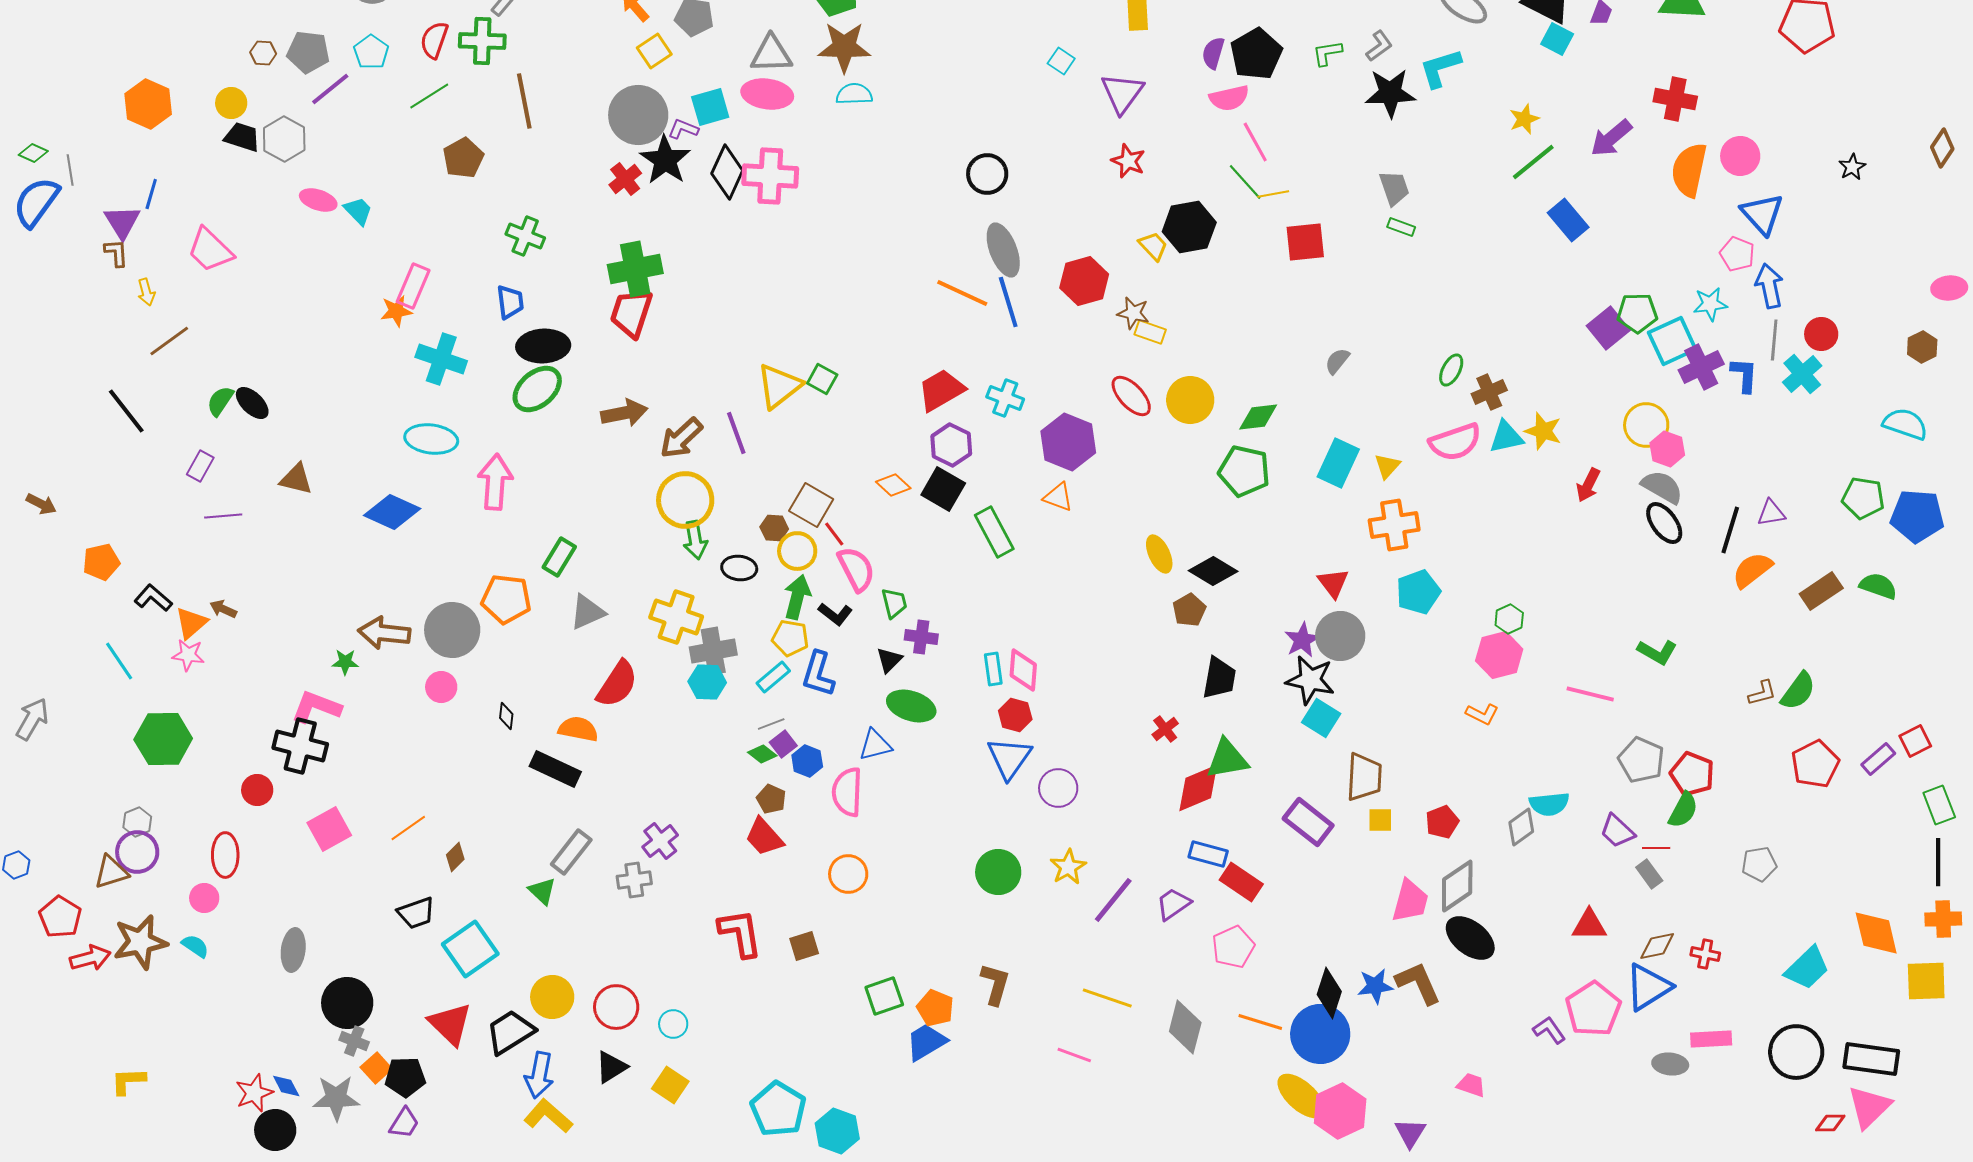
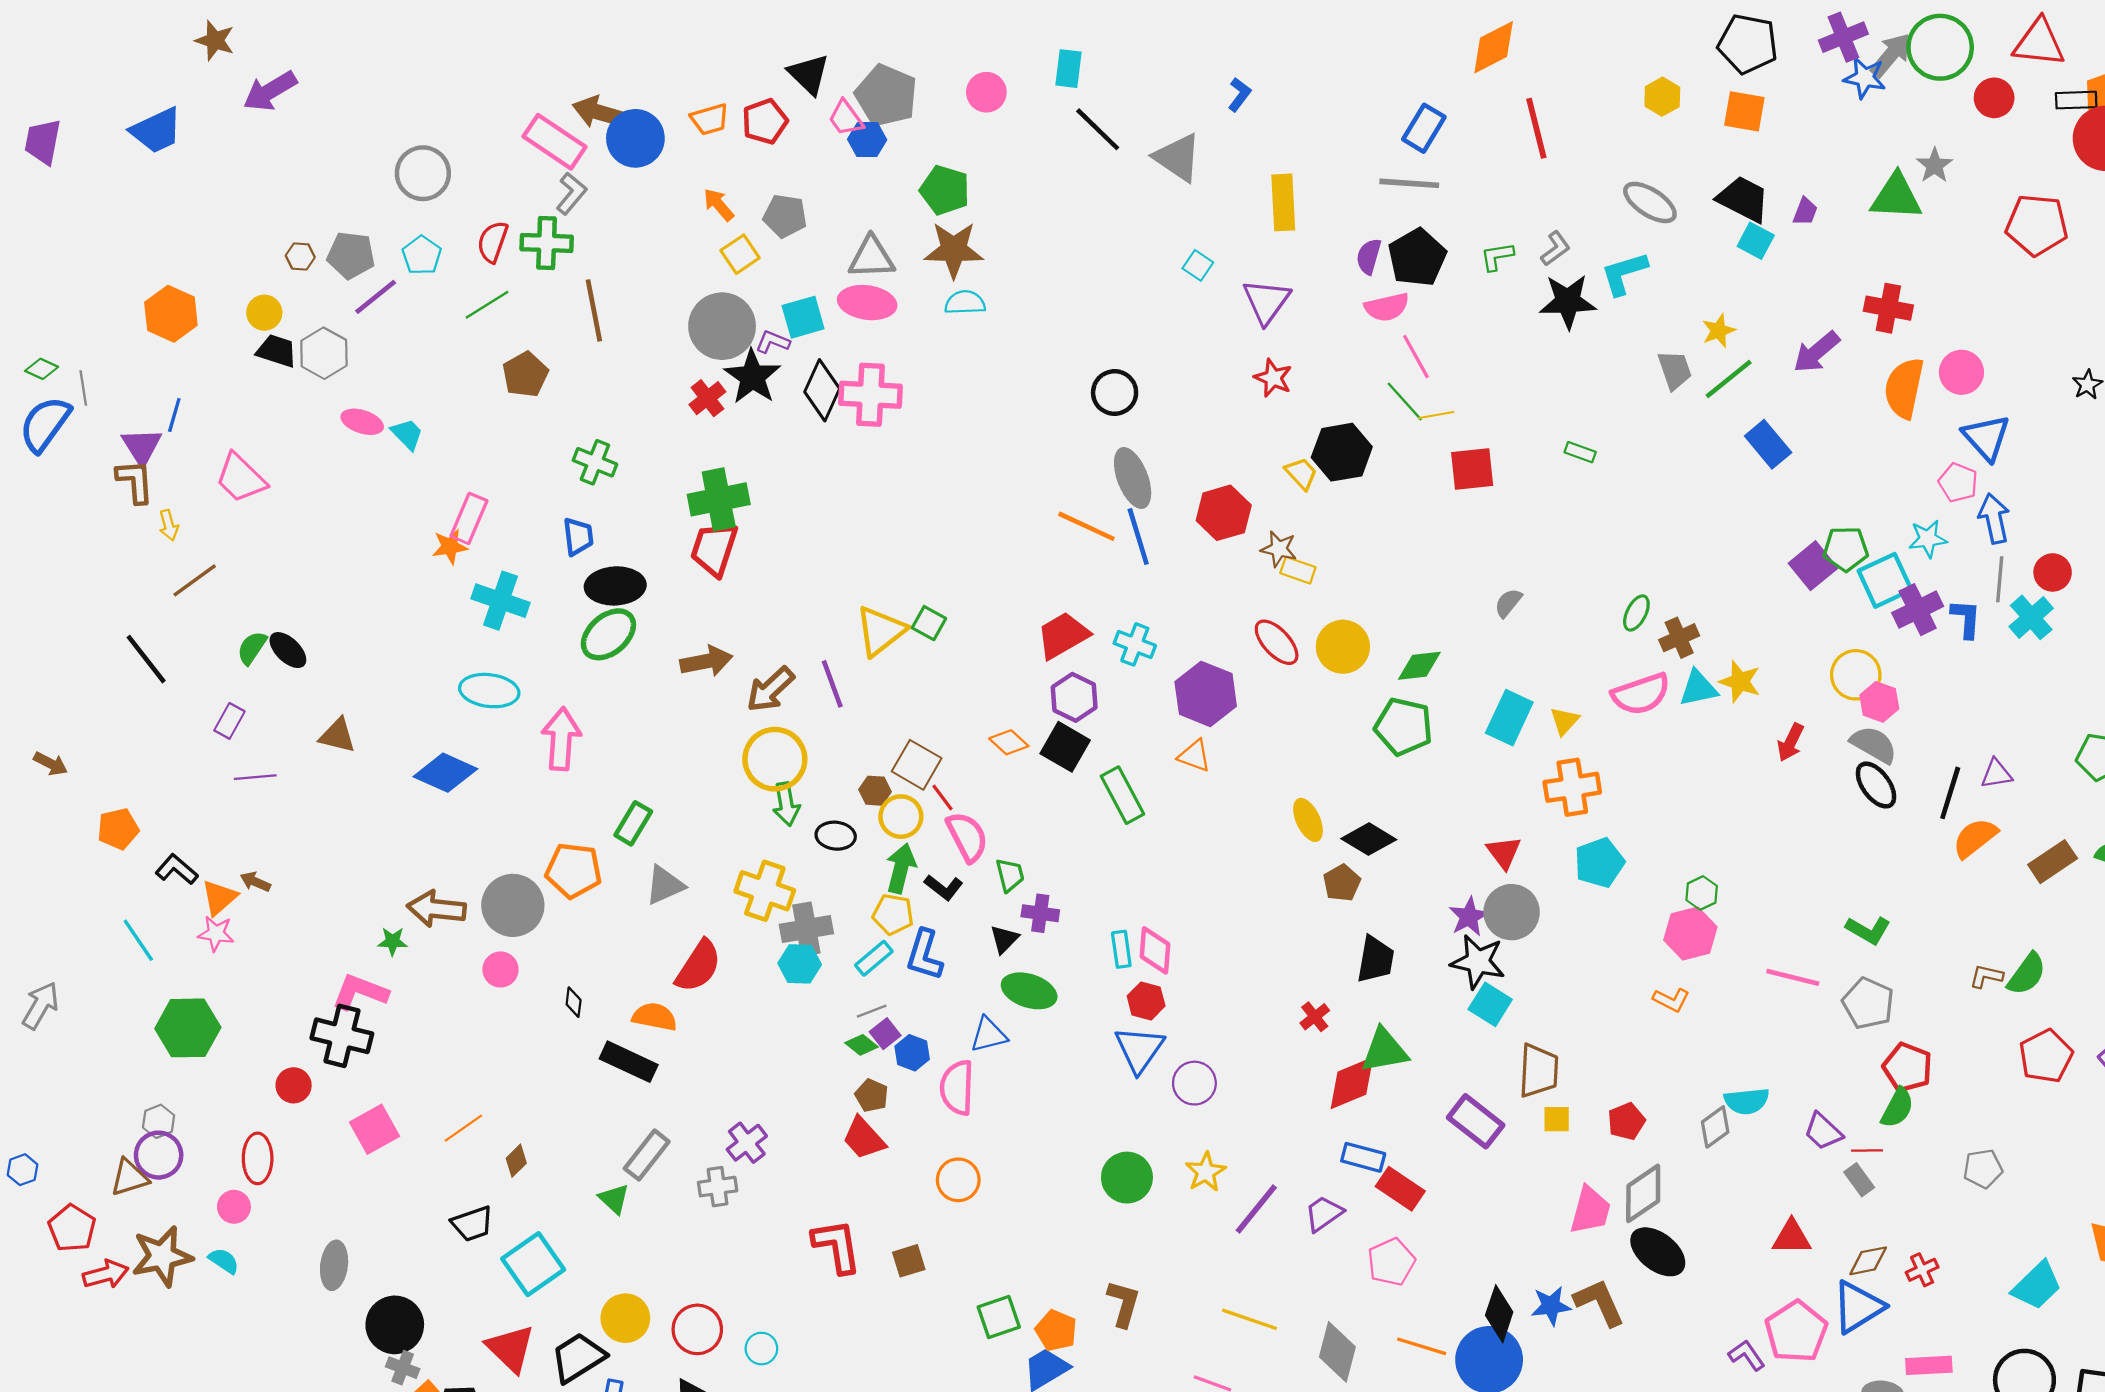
gray trapezoid: (1394, 188) -> (1675, 370), moved
brown L-shape: (116, 253) -> (135, 481), size x1.4
brown L-shape: (1762, 693) -> (1986, 976), turned -152
gray pentagon: (1641, 760) -> (1868, 1003), moved
red cross: (1705, 954) -> (1922, 1270), turned -36

